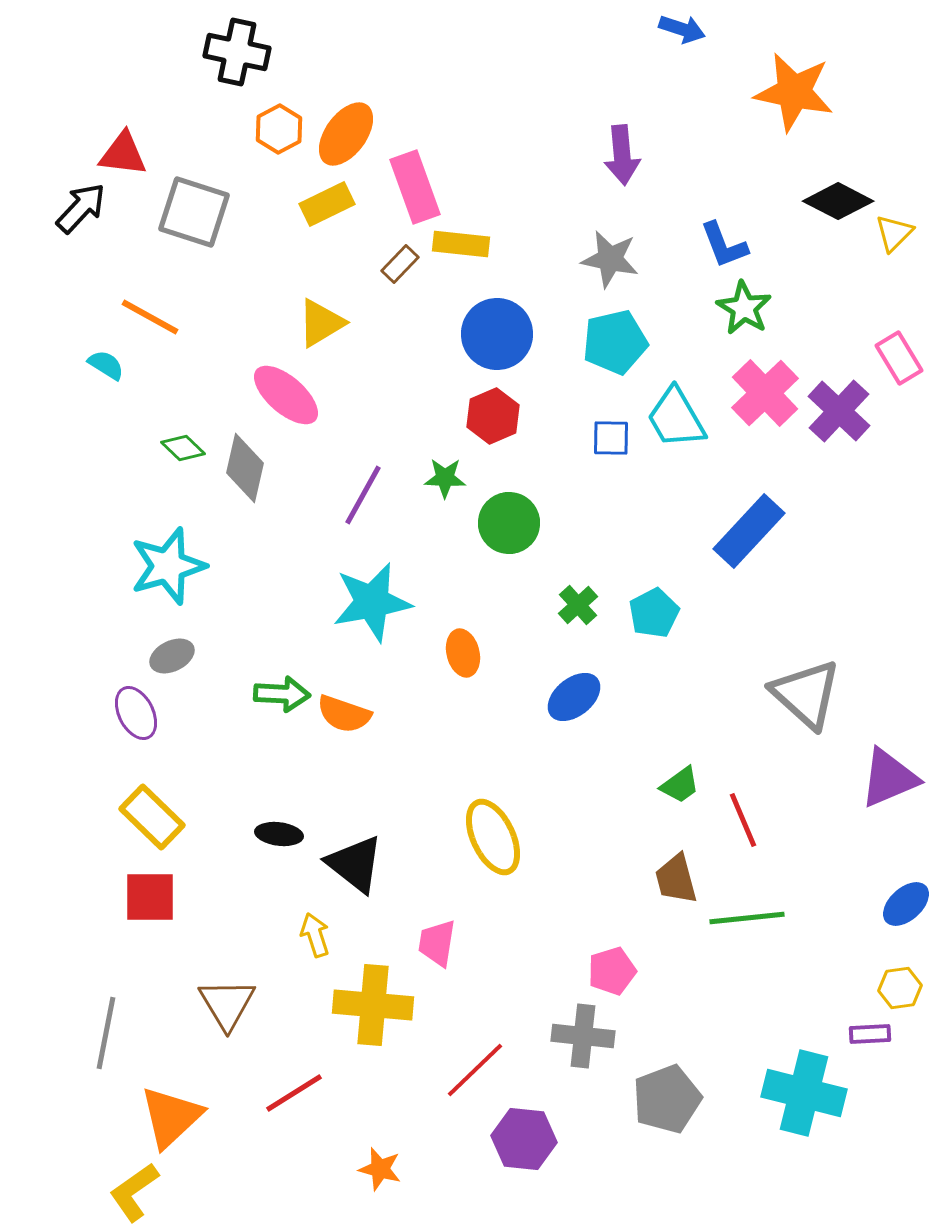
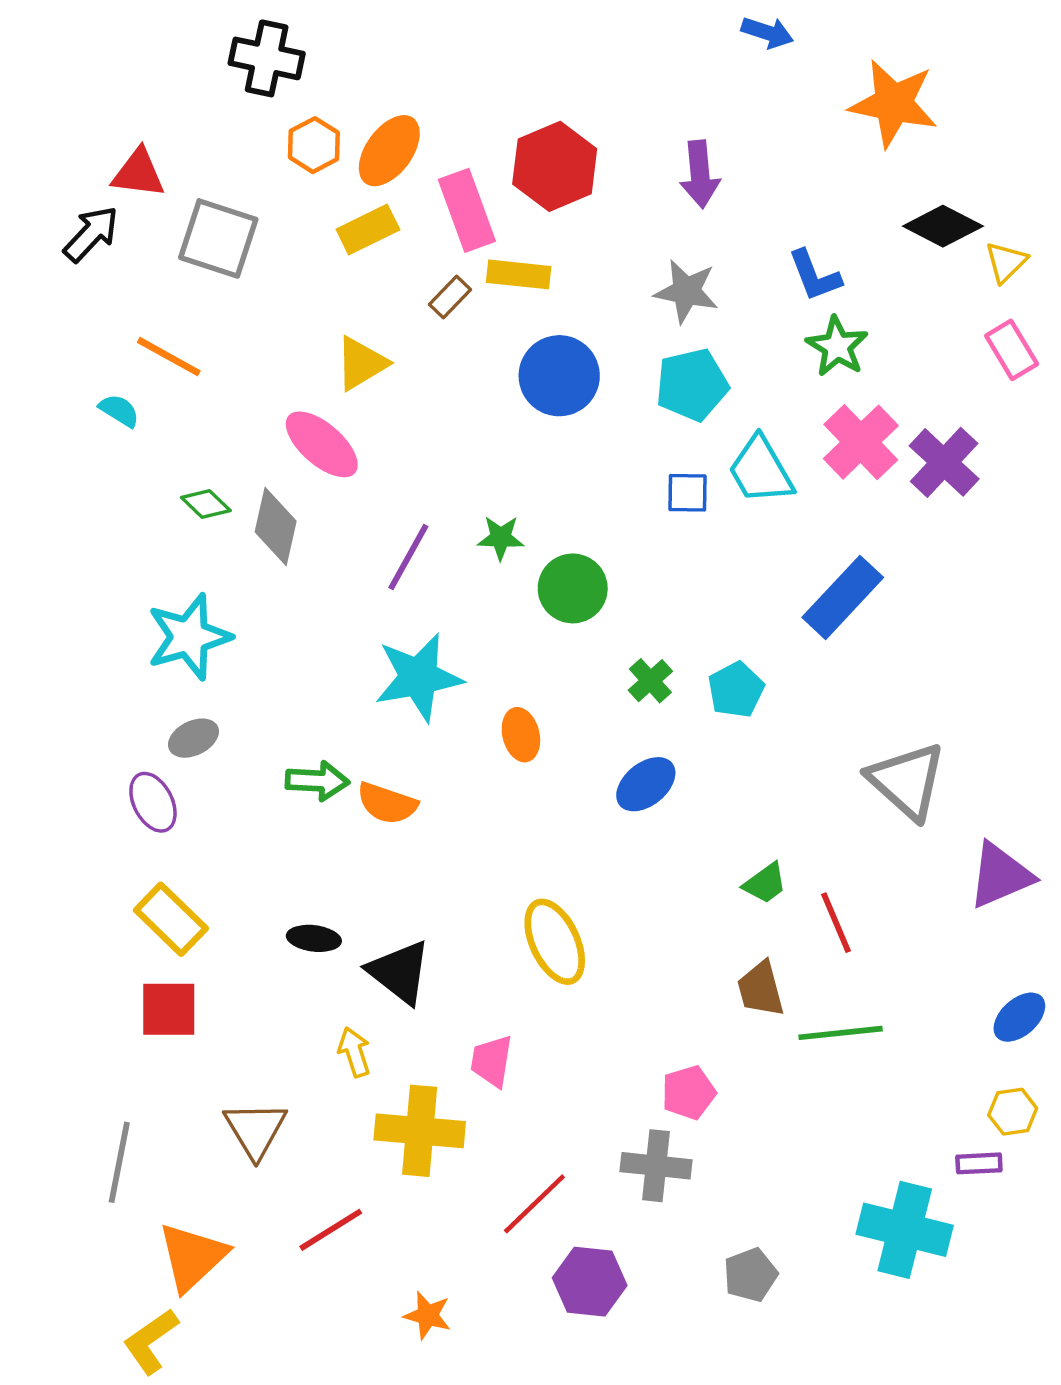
pink rectangle: (899, 358) -> (1012, 350), moved
red hexagon: (493, 416) -> (555, 166), moved, size x1.4
gray pentagon: (667, 1099) -> (750, 1275), moved, size x0.7

